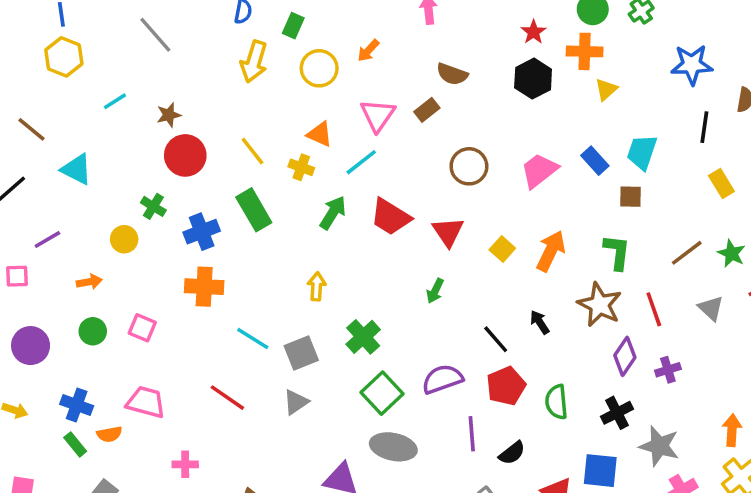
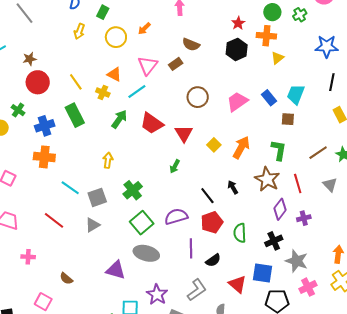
yellow arrow: (254, 62) -> (79, 31), size x0.7

